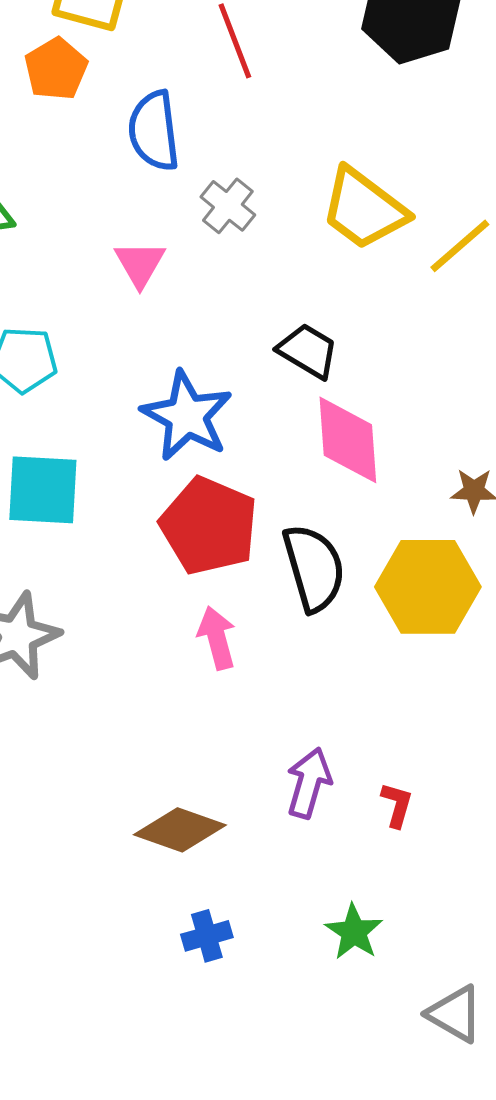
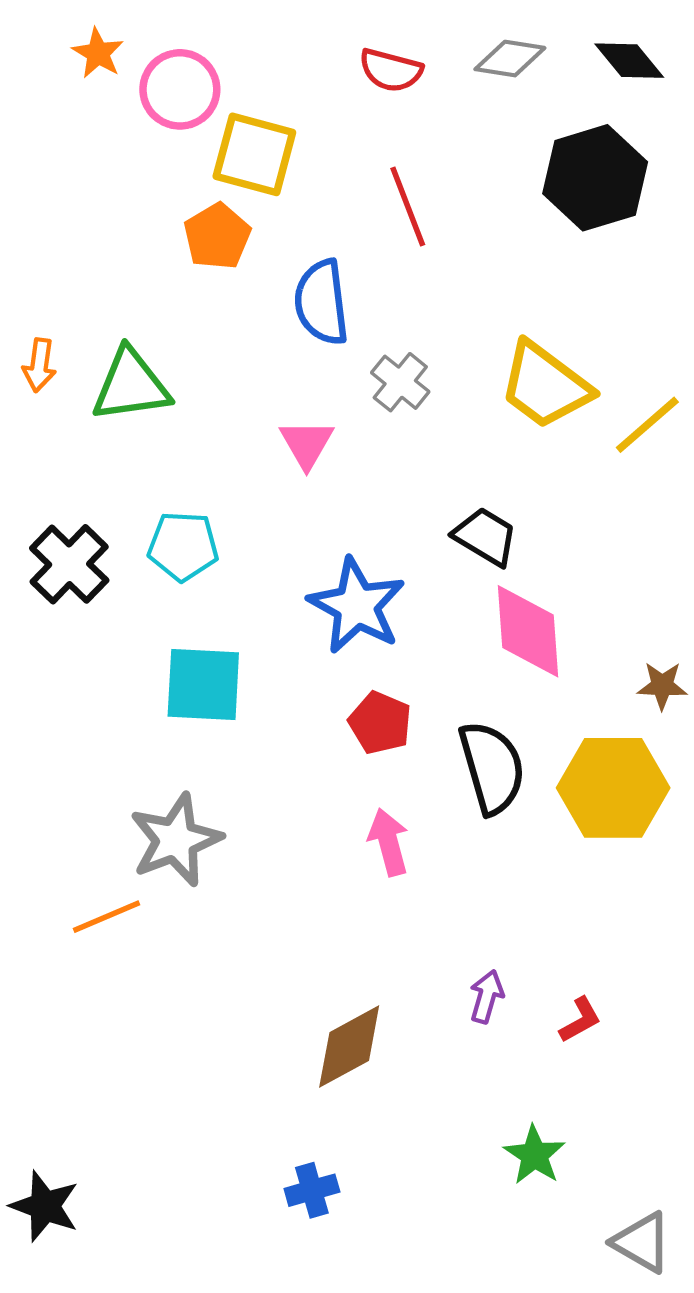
red pentagon: (209, 526) -> (380, 723), size x0.6
purple arrow: (309, 783) -> (487, 996), size x0.7
red L-shape: (397, 805) -> (580, 1020), turned 45
brown diamond: (180, 830) -> (349, 1047), turned -48
blue cross: (207, 936) -> (312, 1190), moved

